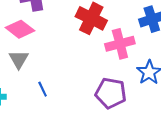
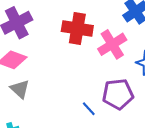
blue line: (43, 89) -> (89, 109), moved

